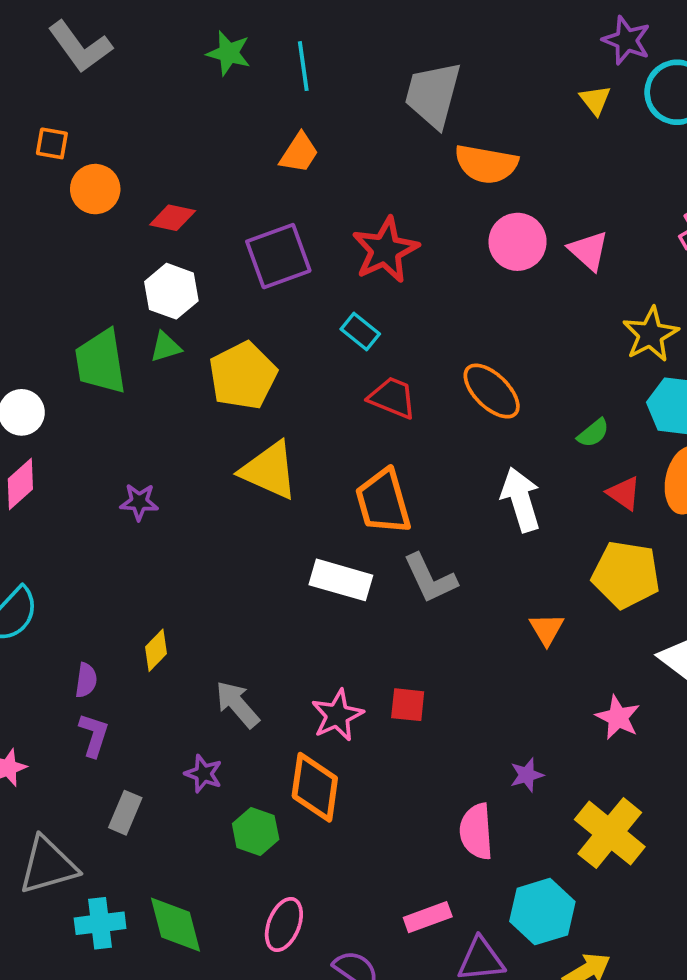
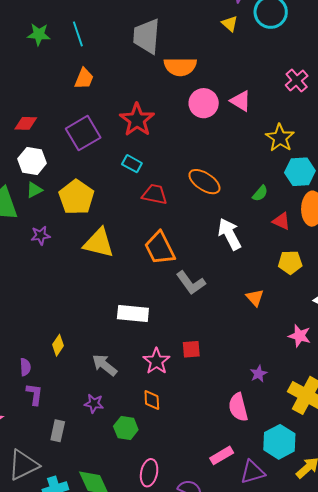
purple star: (139, 502) -> (40, 235), moved
yellow pentagon: (626, 575) -> (290, 262), size x0.7
white rectangle: (341, 580) -> (133, 314), moved
orange diamond: (315, 787) -> (152, 400), size x0.6

